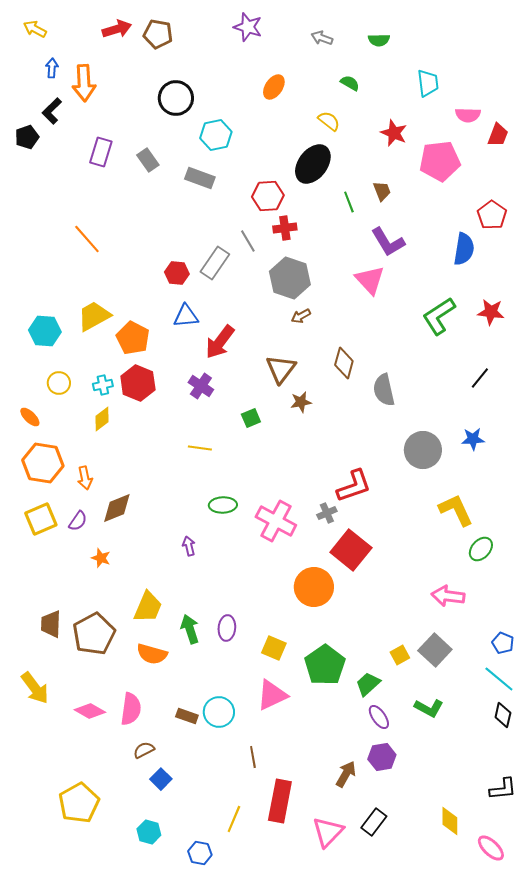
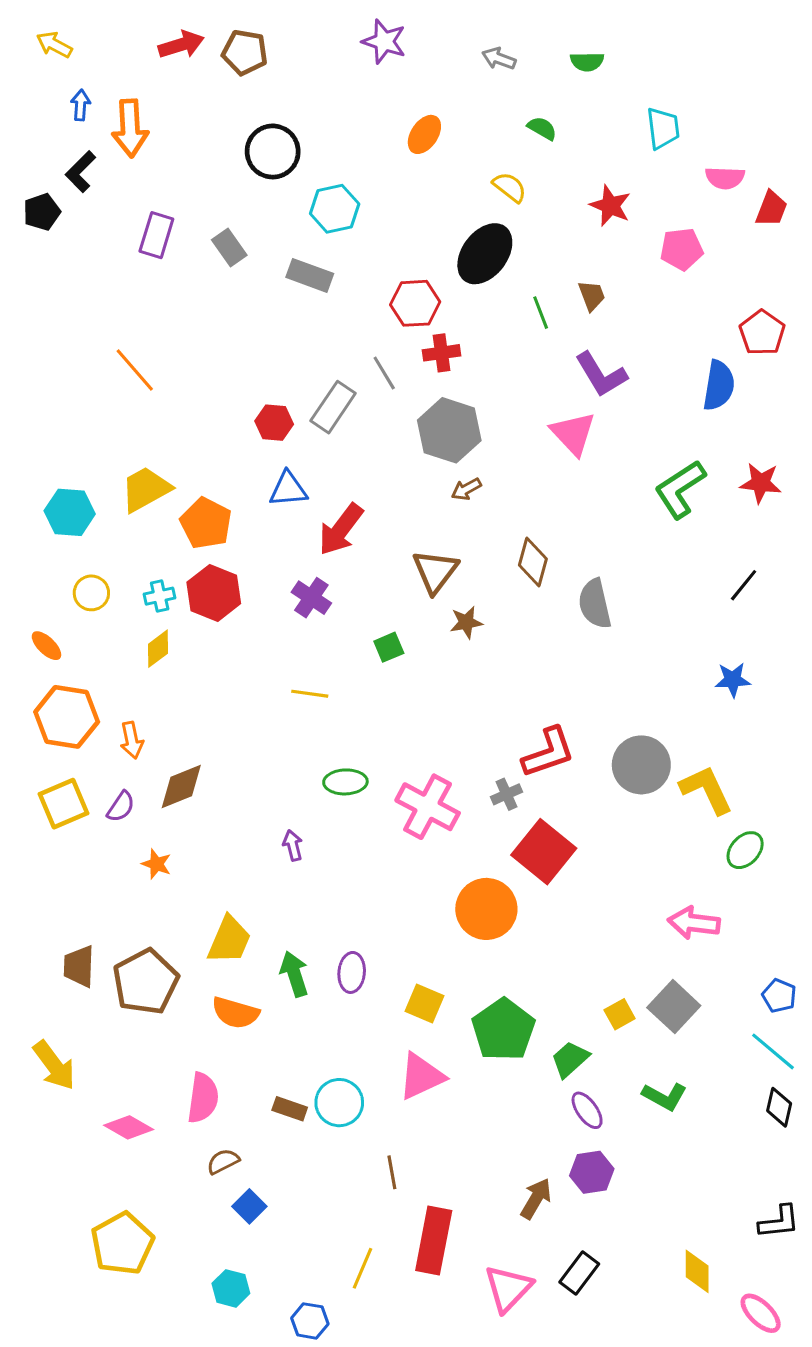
pink pentagon: (440, 161) -> (682, 249), size x0.7
gray circle: (423, 450) -> (641, 765), moved
pink diamond: (90, 711) -> (129, 1127), moved

